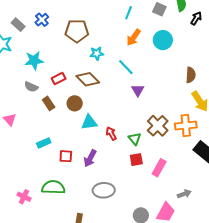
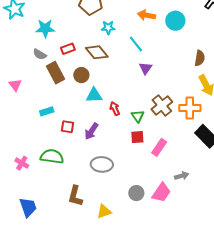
orange arrow: (134, 37) -> (146, 15), turned 60
brown rectangle: (49, 103) -> (55, 73), size x1.5

